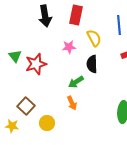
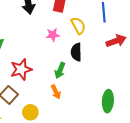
red star: (36, 64) -> (21, 69), moved
green arrow: (76, 82) -> (60, 70), turned -35

